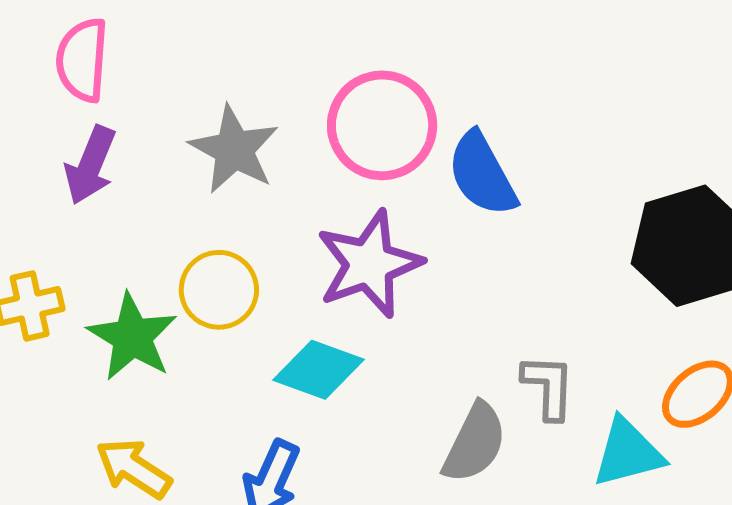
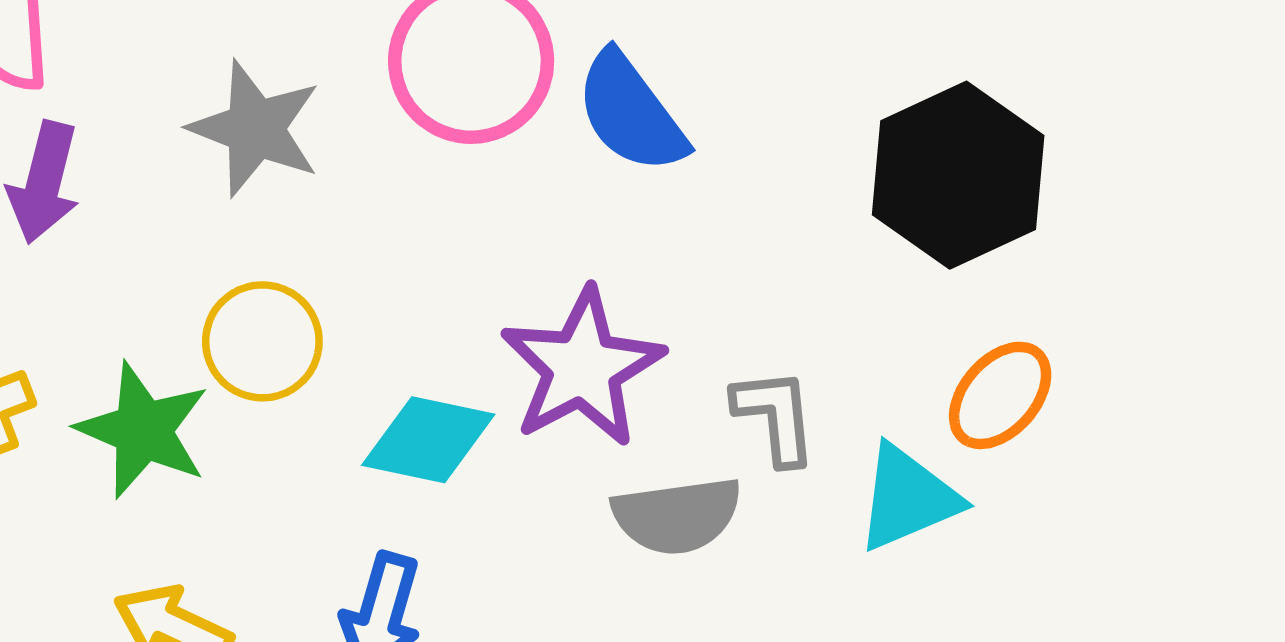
purple star: (369, 264) -> (582, 368), moved
gray semicircle: (475, 443) -> (677, 516), turned 64

